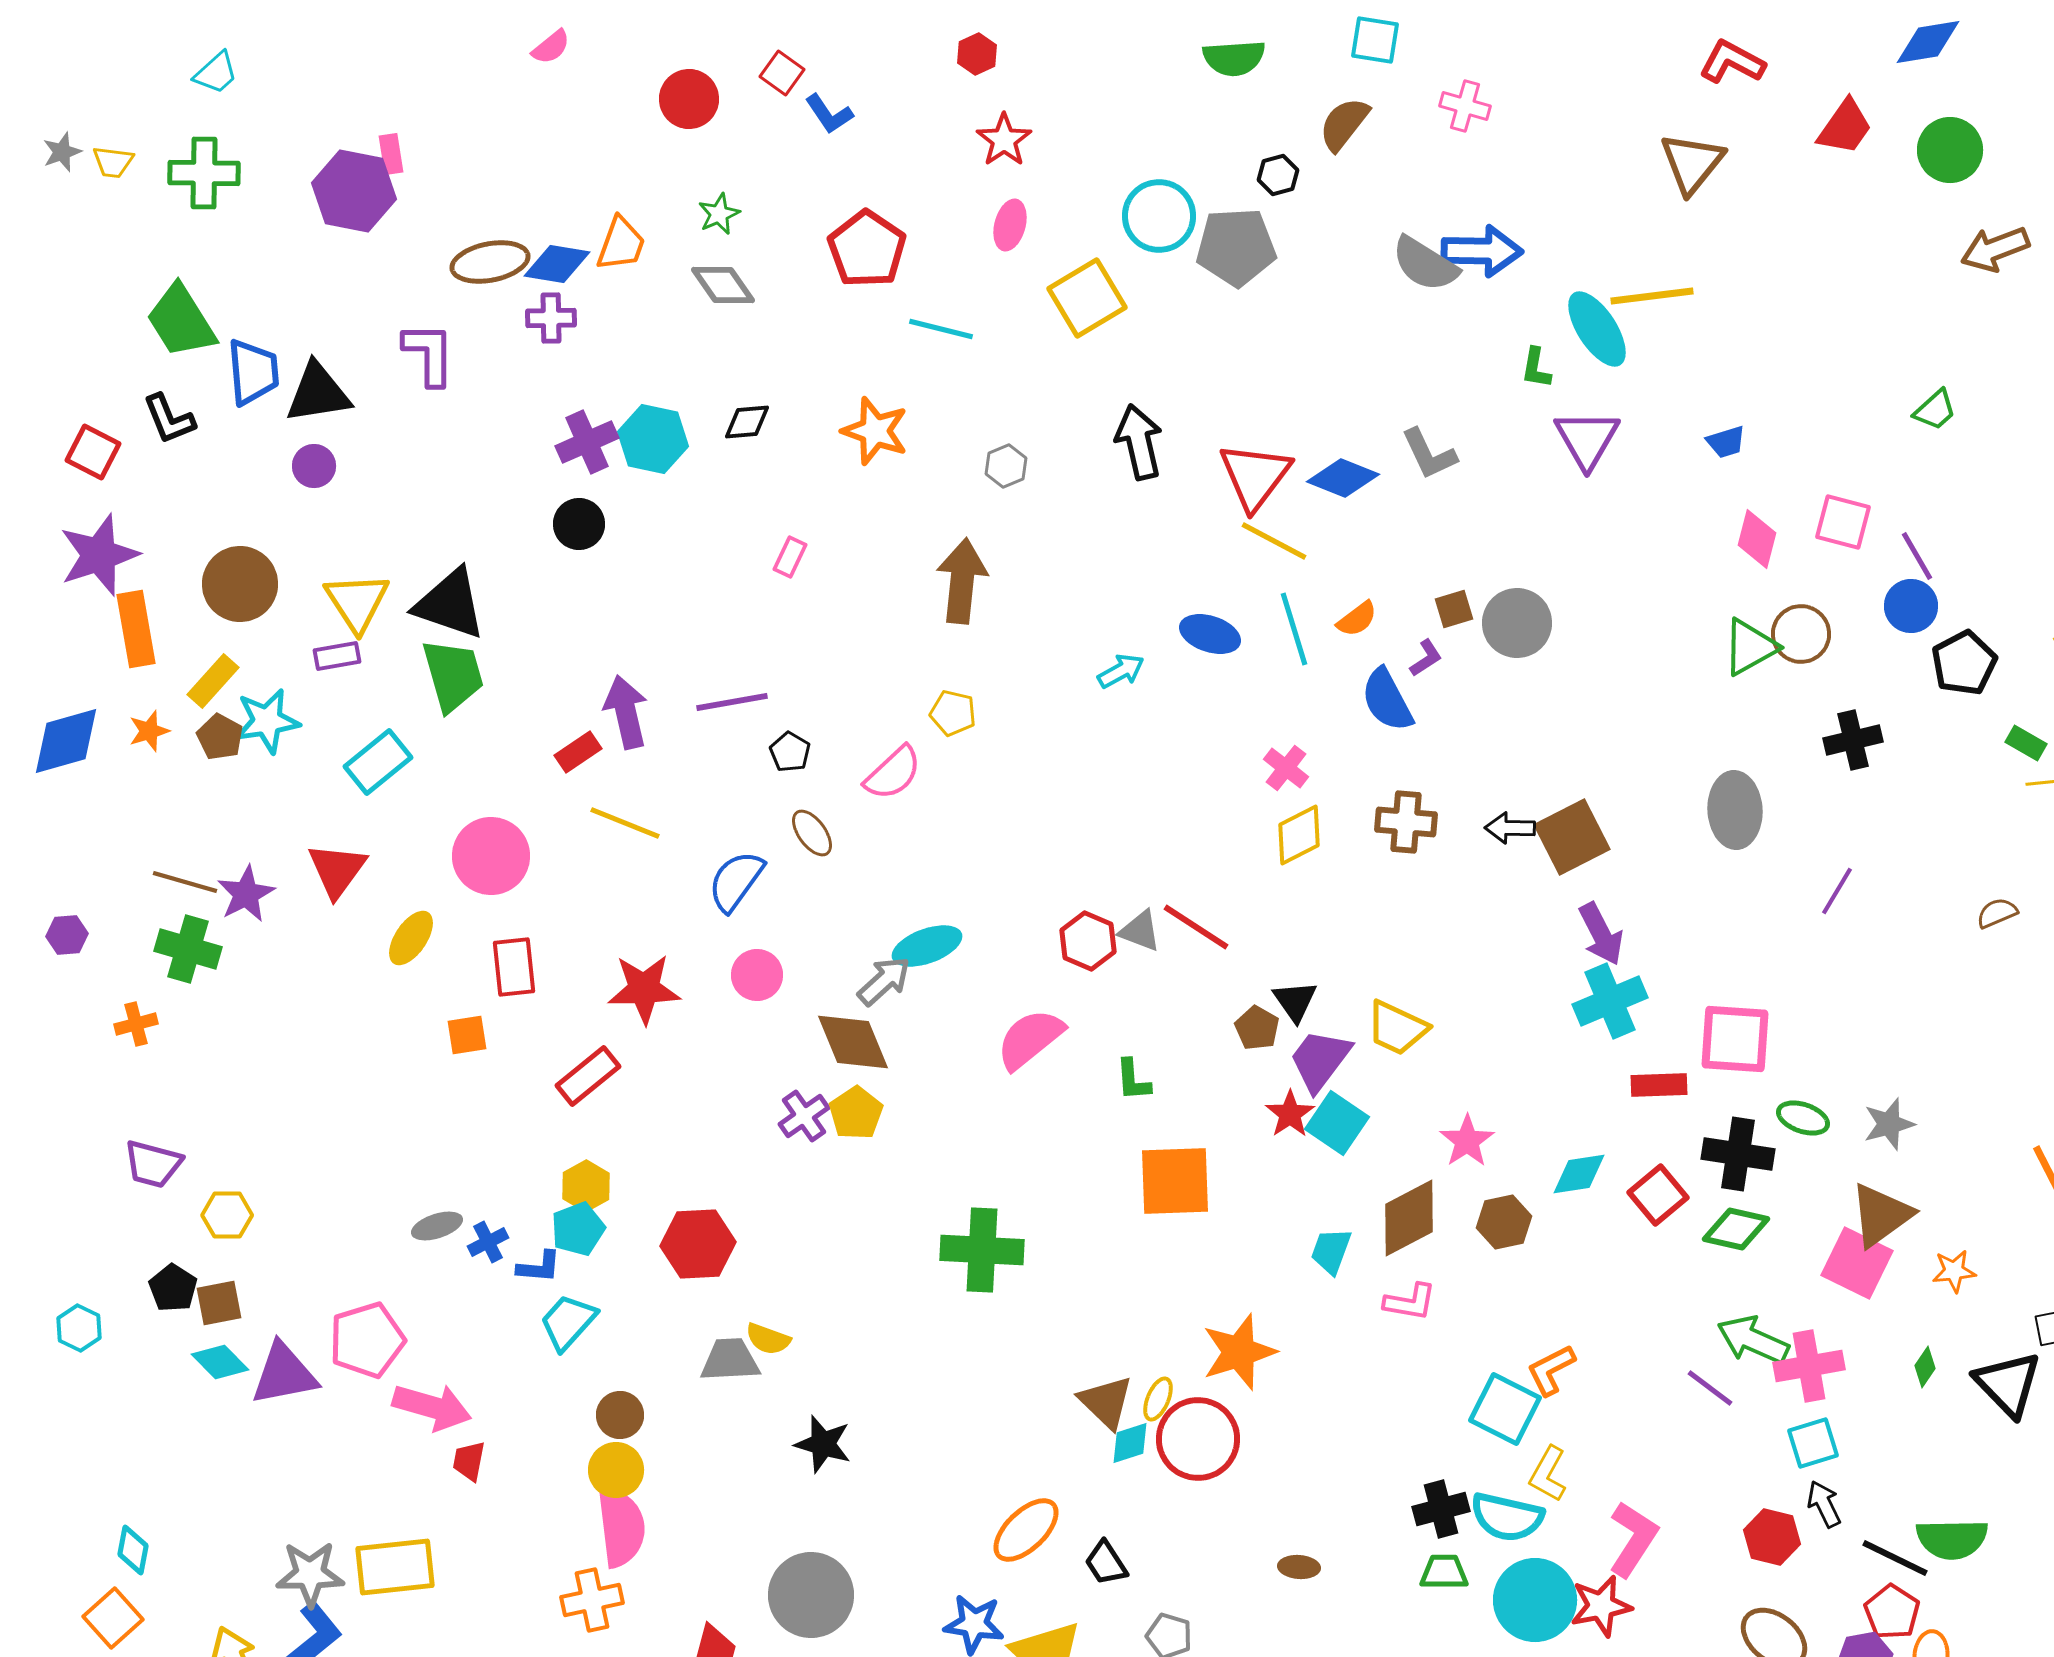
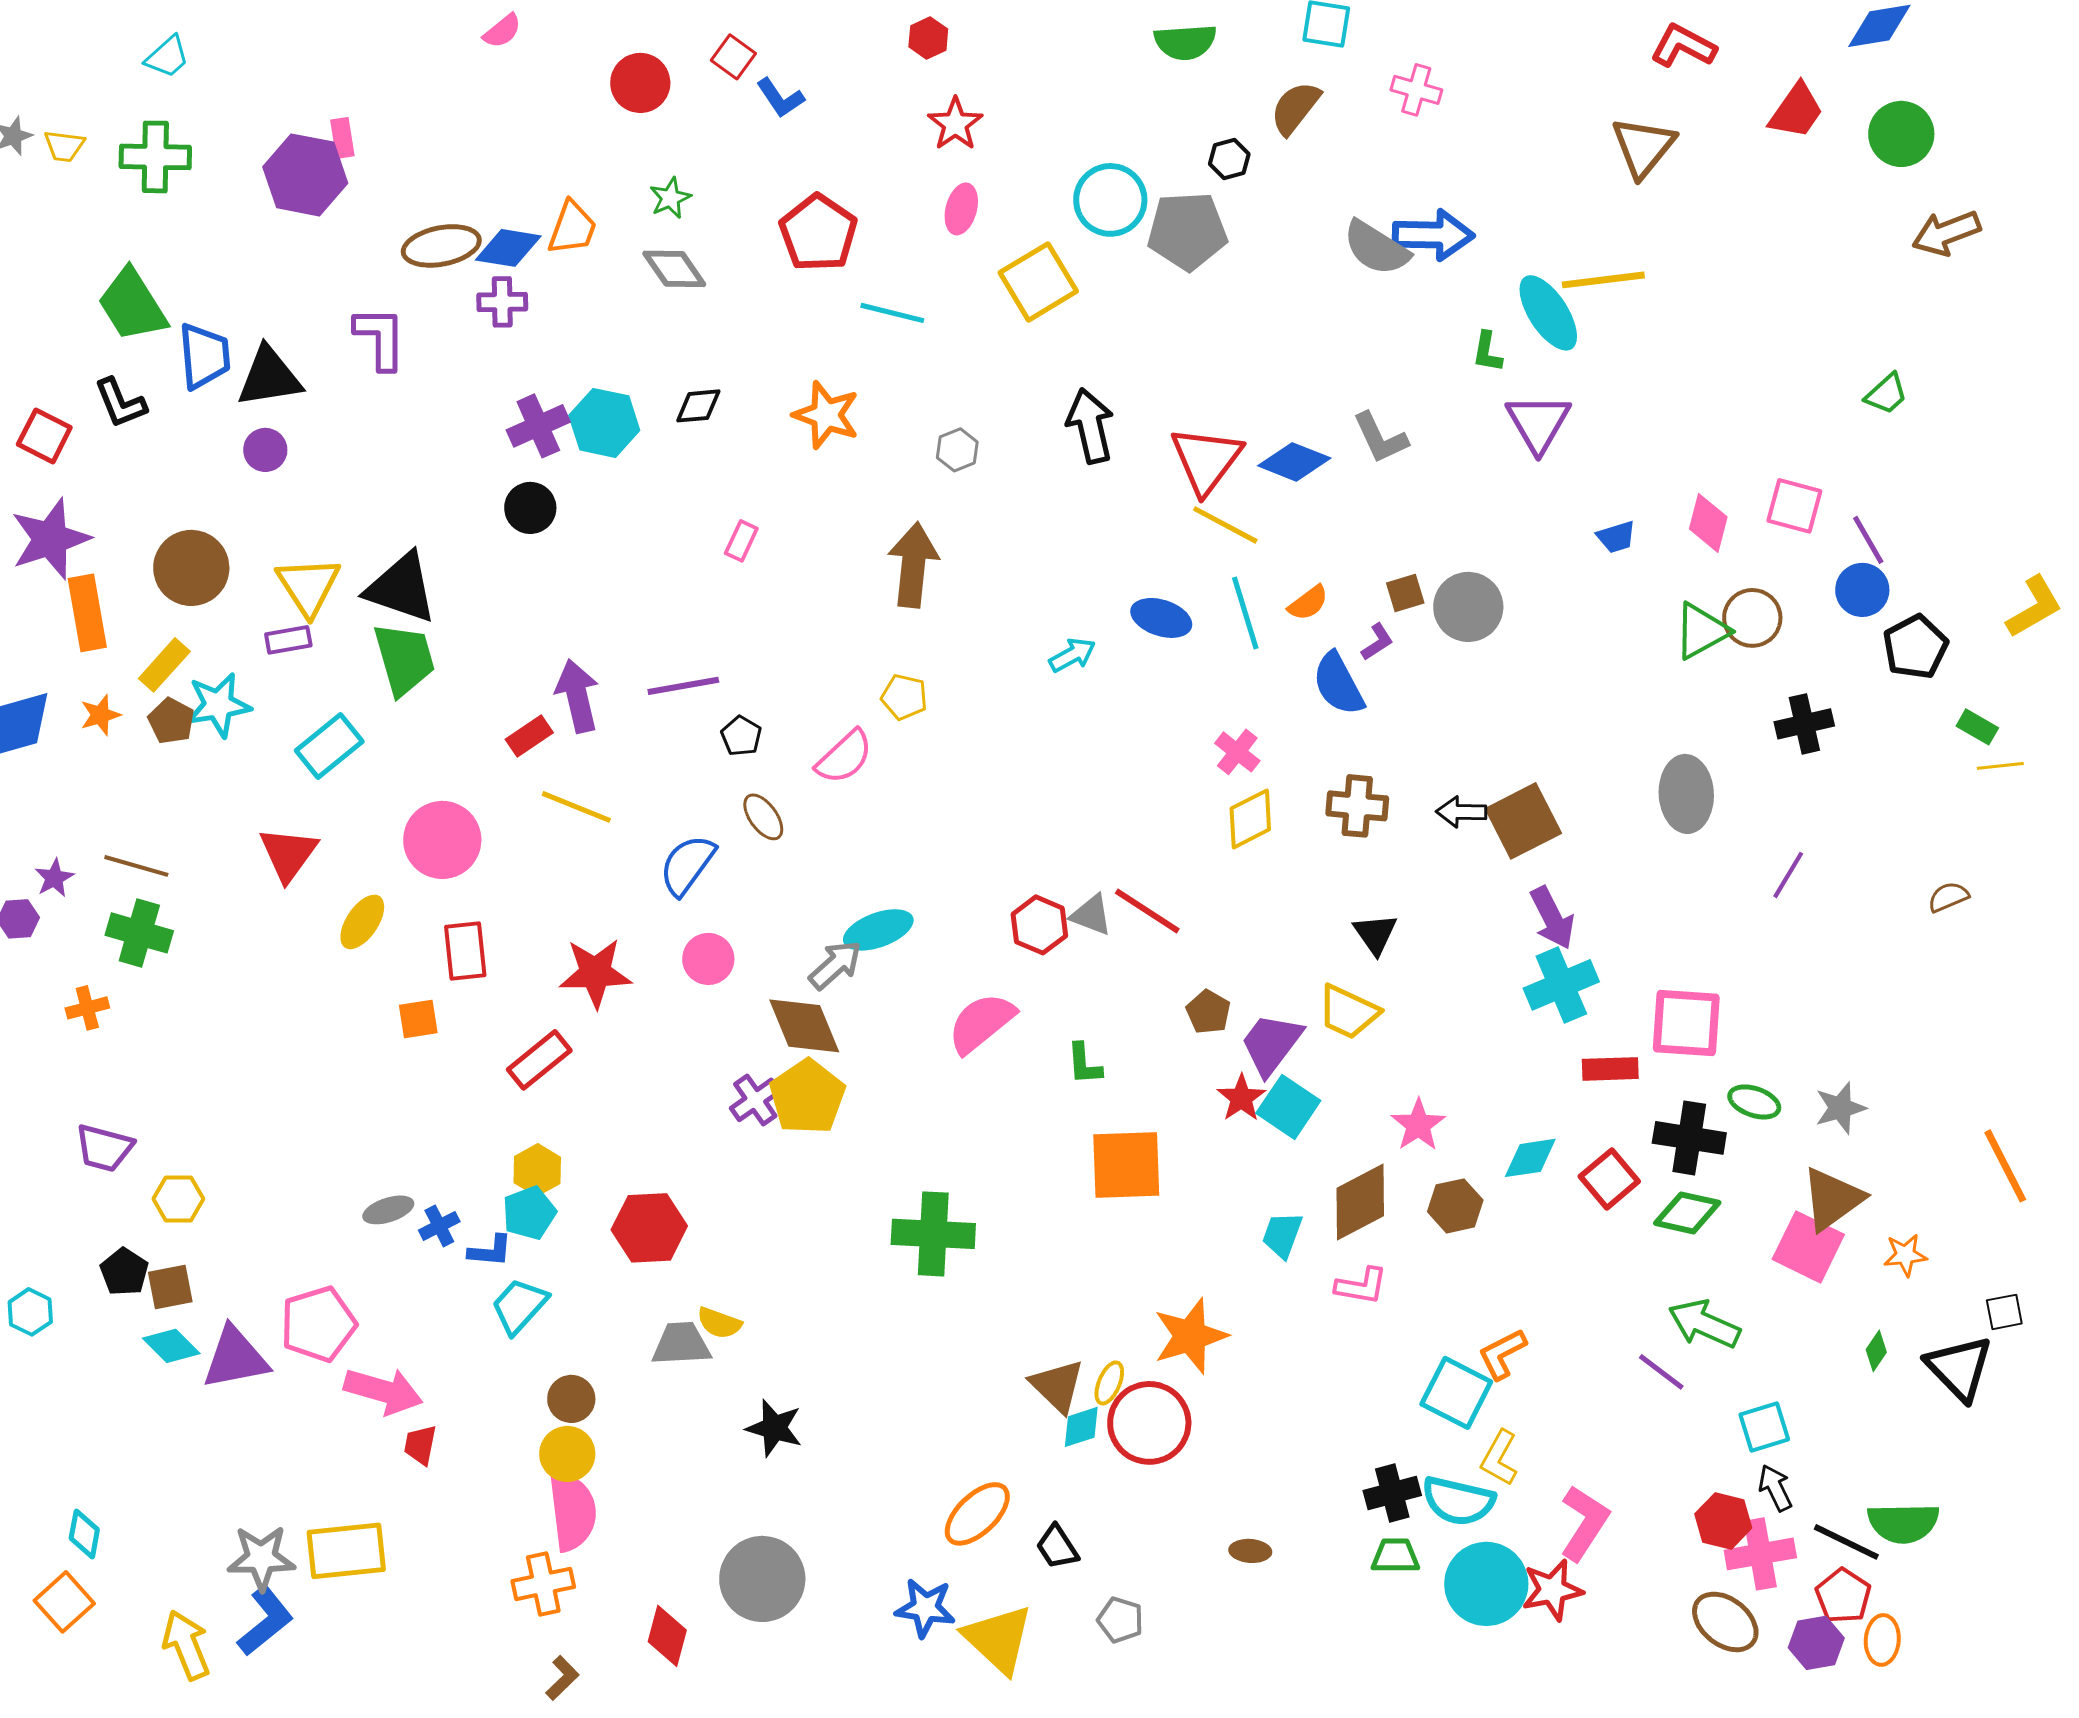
blue trapezoid: (1726, 442) -> (1616, 537), moved
purple star: (246, 894) -> (54, 878), moved, size x0.7
black triangle: (1295, 1001) -> (1375, 934), moved
yellow pentagon: (856, 1113) -> (807, 1097), size x1.4
pink cross: (1809, 1366) -> (1760, 1554), moved

